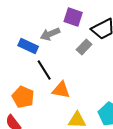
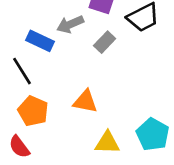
gray rectangle: (84, 47) -> (105, 42), moved
black line: (44, 70) -> (22, 71), moved

